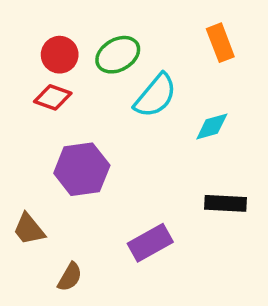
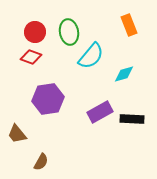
green ellipse: (118, 55) -> (69, 32), turned -70
purple rectangle: (150, 243) -> (100, 112), moved

